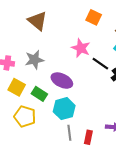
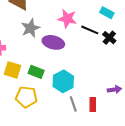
gray star: (34, 60) -> (30, 28), moved
purple ellipse: (62, 81) -> (53, 42), moved

